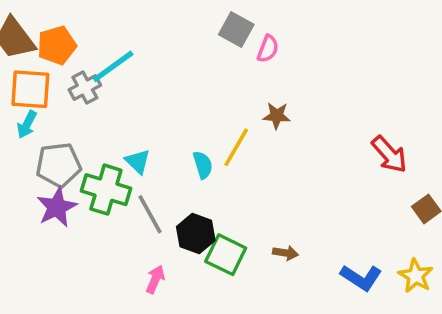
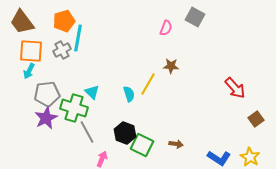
gray square: (236, 29) -> (195, 17), moved
orange pentagon: (57, 45) -> (64, 21), moved
cyan line: (113, 66) -> (78, 38), turned -44
gray line: (150, 214) -> (87, 132), moved

